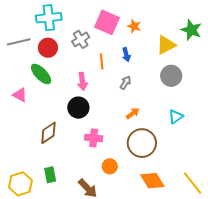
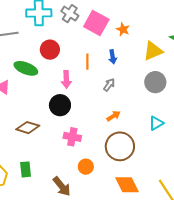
gray cross: (81, 39) -> (70, 14), moved, turned -30
red circle: (48, 48) -> (50, 50), moved
green ellipse: (41, 74) -> (26, 68), turned -30
brown diamond: (48, 133) -> (28, 128), turned 45

